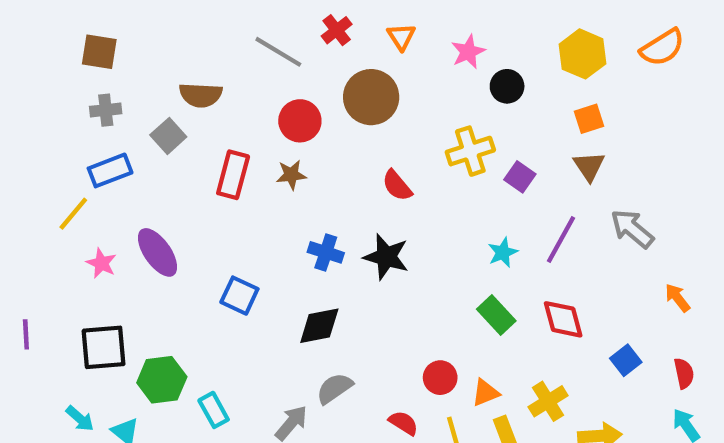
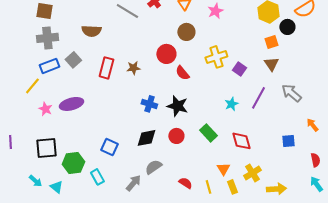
black circle: (507, 86) -> (287, 27), moved
brown circle: (371, 97) -> (186, 32), moved, size x0.7
gray cross: (106, 110) -> (47, 38), size x1.5
red circle: (300, 121) -> (166, 54), moved
gray square: (168, 136) -> (73, 60), moved
purple ellipse: (158, 252) -> (71, 104), turned -70
blue square: (239, 296) -> (109, 147), moved
green rectangle: (496, 315) -> (208, 133), moved
red diamond: (563, 319) -> (241, 141), moved
blue square: (626, 360) -> (288, 141), moved, turned 32
red circle: (440, 378) -> (176, 136), moved
orange triangle: (485, 393) -> (223, 169), turned -40

